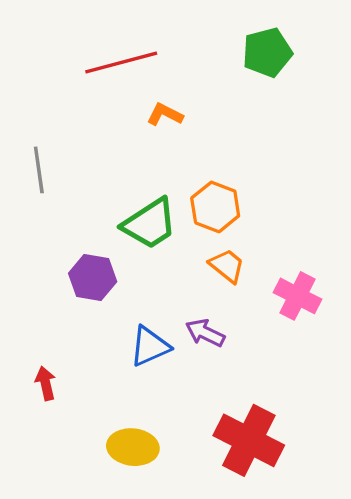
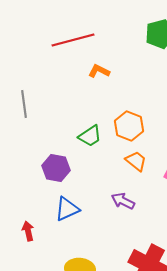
green trapezoid: (150, 224) -> (90, 136), size x0.7
blue triangle: (150, 346) -> (67, 209), moved

